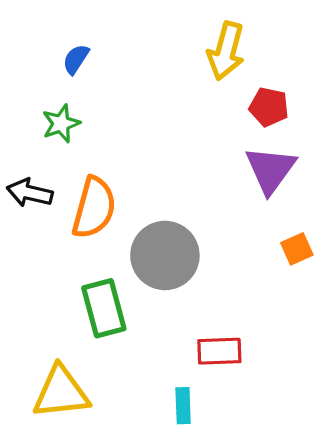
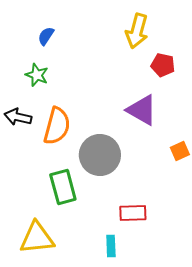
green star: (61, 124) -> (37, 75), turned -30
purple triangle: (270, 170) -> (142, 110), moved, turned -36

